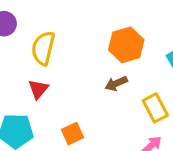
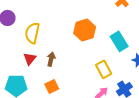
brown arrow: (116, 83) -> (51, 59), moved, turned 128

